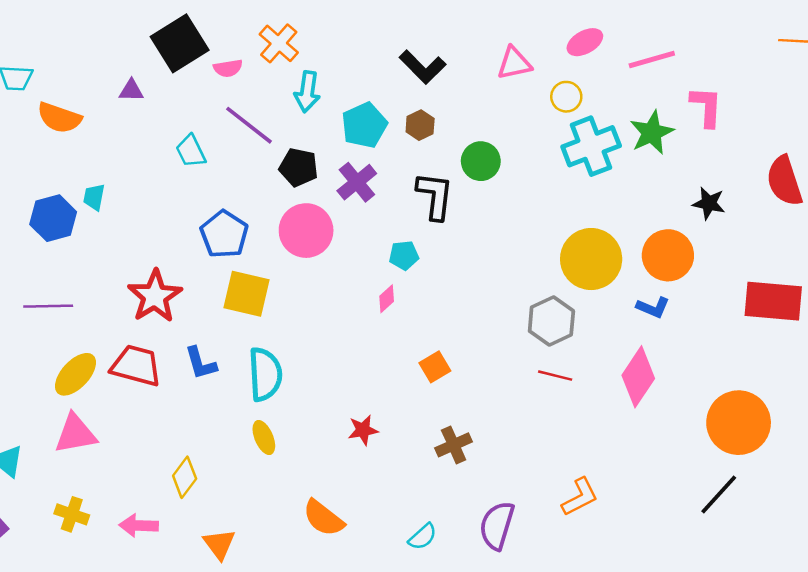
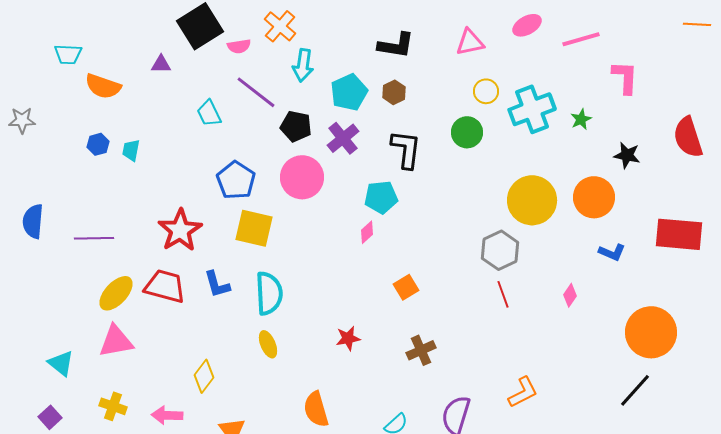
black L-shape: (423, 67) -> (396, 45), turned -36
yellow circle: (566, 97) -> (486, 91), moved
green star: (652, 133) -> (581, 119), moved, size x0.6
green circle: (481, 161) -> (467, 132), moved
blue hexagon: (53, 218) -> (98, 144), moved, size x0.6
cyan pentagon: (404, 255) -> (381, 197), size x1.4
blue L-shape: (653, 307) -> (612, 252), moved
red line: (555, 376) -> (503, 294), turned 56
pink diamond: (638, 377) -> (570, 295), size x0.5
orange semicircle: (323, 518) -> (316, 409), turned 36

